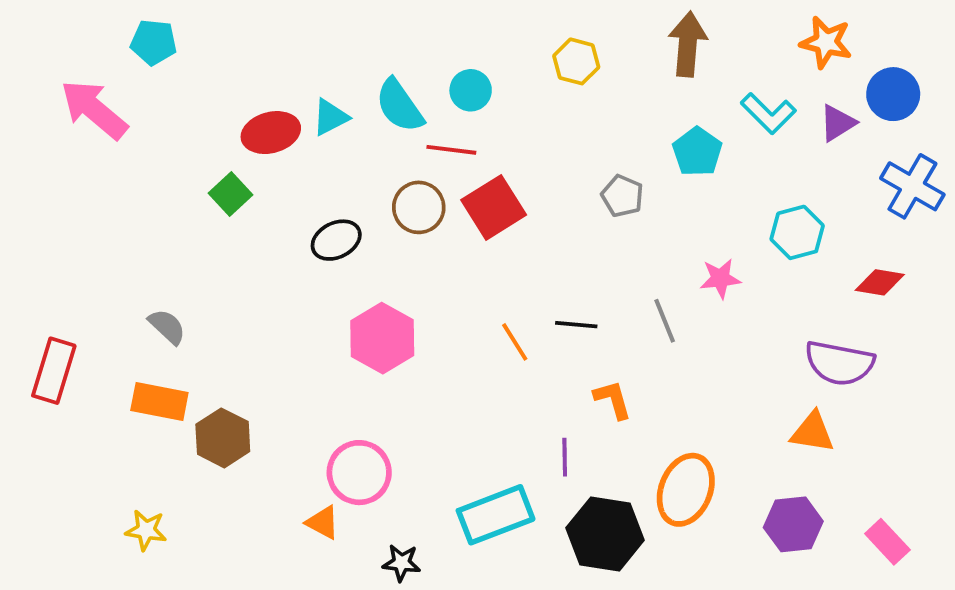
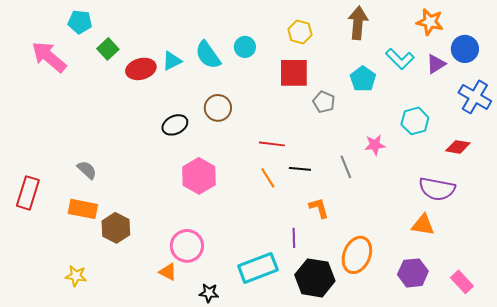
red line: (451, 150) -> (272, 144), moved
green square: (231, 194) -> (108, 49), moved
red square: (494, 207) -> (294, 73), moved, turned 32

